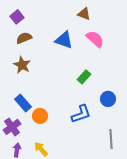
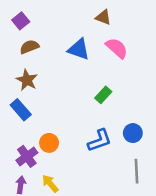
blue circle: (108, 99) -> (133, 133), moved
blue rectangle: (23, 103) -> (21, 110), moved
purple cross: (12, 127) -> (27, 156), moved

